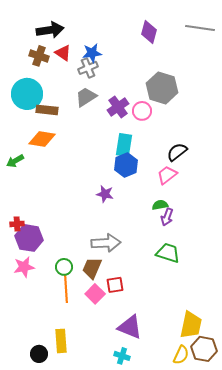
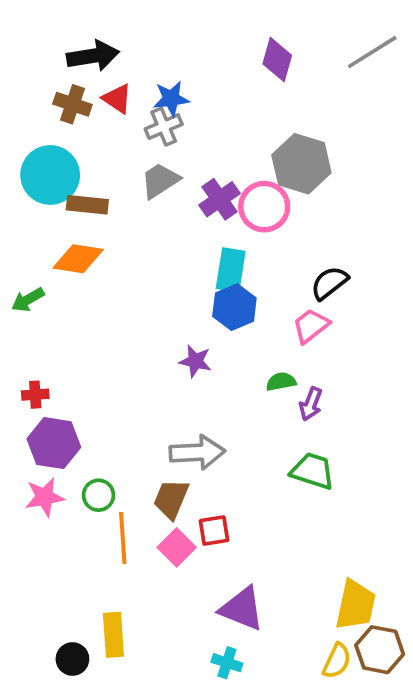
gray line: (200, 28) -> (372, 52), turned -40
pink circle: (142, 111) -> (264, 207), size x1.4
green semicircle: (160, 205) -> (281, 382), moved
red cross: (17, 224) -> (35, 395), moved
green circle: (64, 267) -> (99, 495), moved

